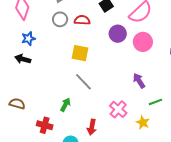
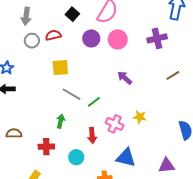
green line: (155, 102) -> (94, 102), moved
pink cross: (118, 109) -> (115, 124), moved

